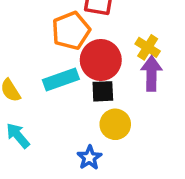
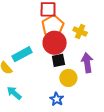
orange pentagon: (71, 31) -> (53, 26), moved
purple arrow: (151, 73) -> (87, 63), moved
cyan rectangle: (61, 80) -> (22, 54), moved

